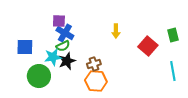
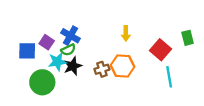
purple square: (59, 21) -> (47, 42), moved, turned 32
cyan line: (173, 71) -> (169, 77), moved
orange hexagon: (96, 81) -> (123, 66), moved

